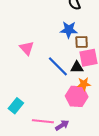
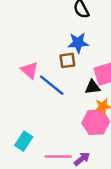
brown square: (82, 42) -> (67, 60), moved
blue line: (58, 66) -> (52, 85), moved

